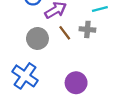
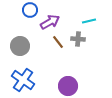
gray circle: (37, 39) -> (20, 46), moved

